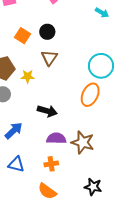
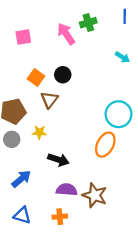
brown triangle: (49, 58) -> (49, 100), moved
yellow star: (28, 76) -> (39, 132), moved

